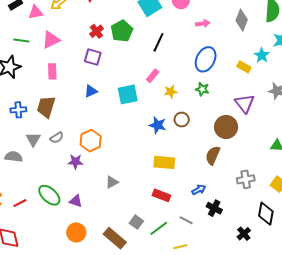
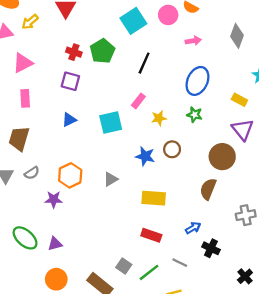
red cross: (96, 31) -> (74, 52), turned -32
yellow rectangle: (244, 67) -> (239, 100), moved
gray triangle: (112, 182) -> (111, 179), moved
purple triangle: (76, 201) -> (55, 244), turned -32

